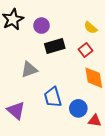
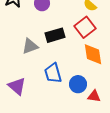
black rectangle: (55, 46) -> (55, 35), moved
red square: (85, 50) -> (85, 27), size x1.5

